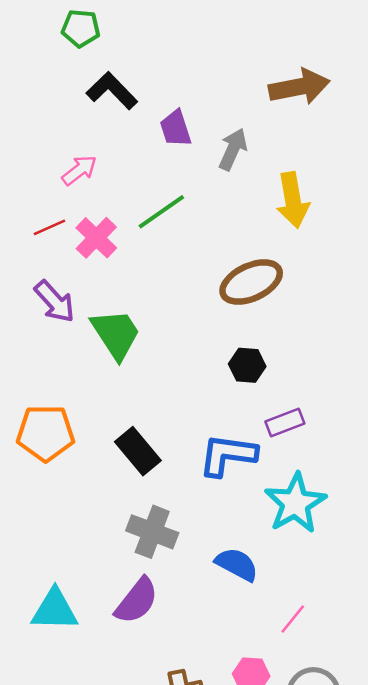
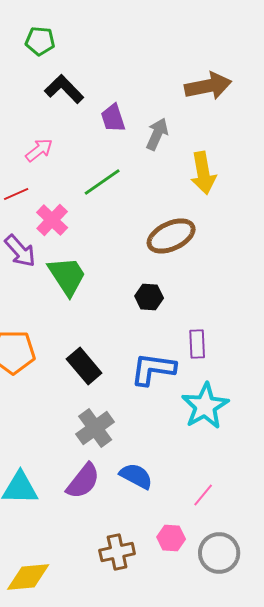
pink cross: (96, 238) -> (52, 220), moved
black hexagon: (247, 365) -> (149, 297), moved
purple rectangle: (285, 423) -> (197, 344), turned -72
gray cross: (152, 532) -> (95, 428), turned 33
blue semicircle: (237, 564) -> (136, 476), moved

